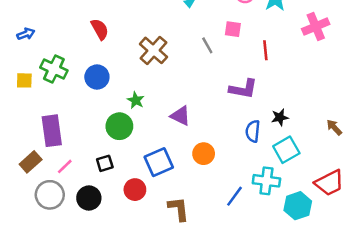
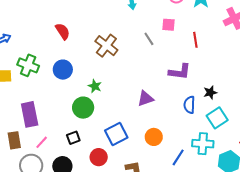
purple triangle: (180, 116) -> (145, 99), moved, turned -42
orange circle: (204, 154) -> (154, 137), moved
brown rectangle: (31, 162) -> (14, 140), turned -54

